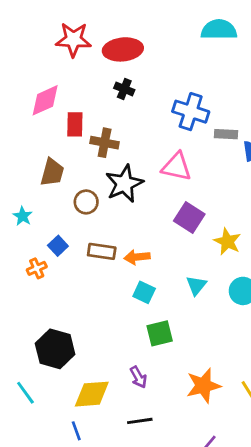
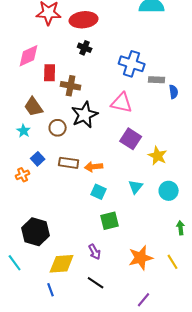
brown trapezoid: (52, 172) -> (34, 107), turned 130
cyan star: (23, 216) -> (24, 131), moved
black line: (140, 421) -> (96, 283), turned 42

